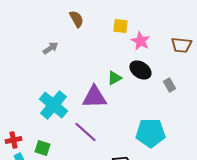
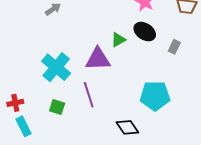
gray rectangle: (170, 85) -> (174, 47), turned 56
purple line: (86, 132) -> (89, 95), turned 30
green square: (42, 148) -> (57, 107), moved

